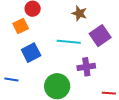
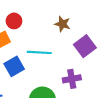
cyan line: (69, 42) -> (39, 52), moved

